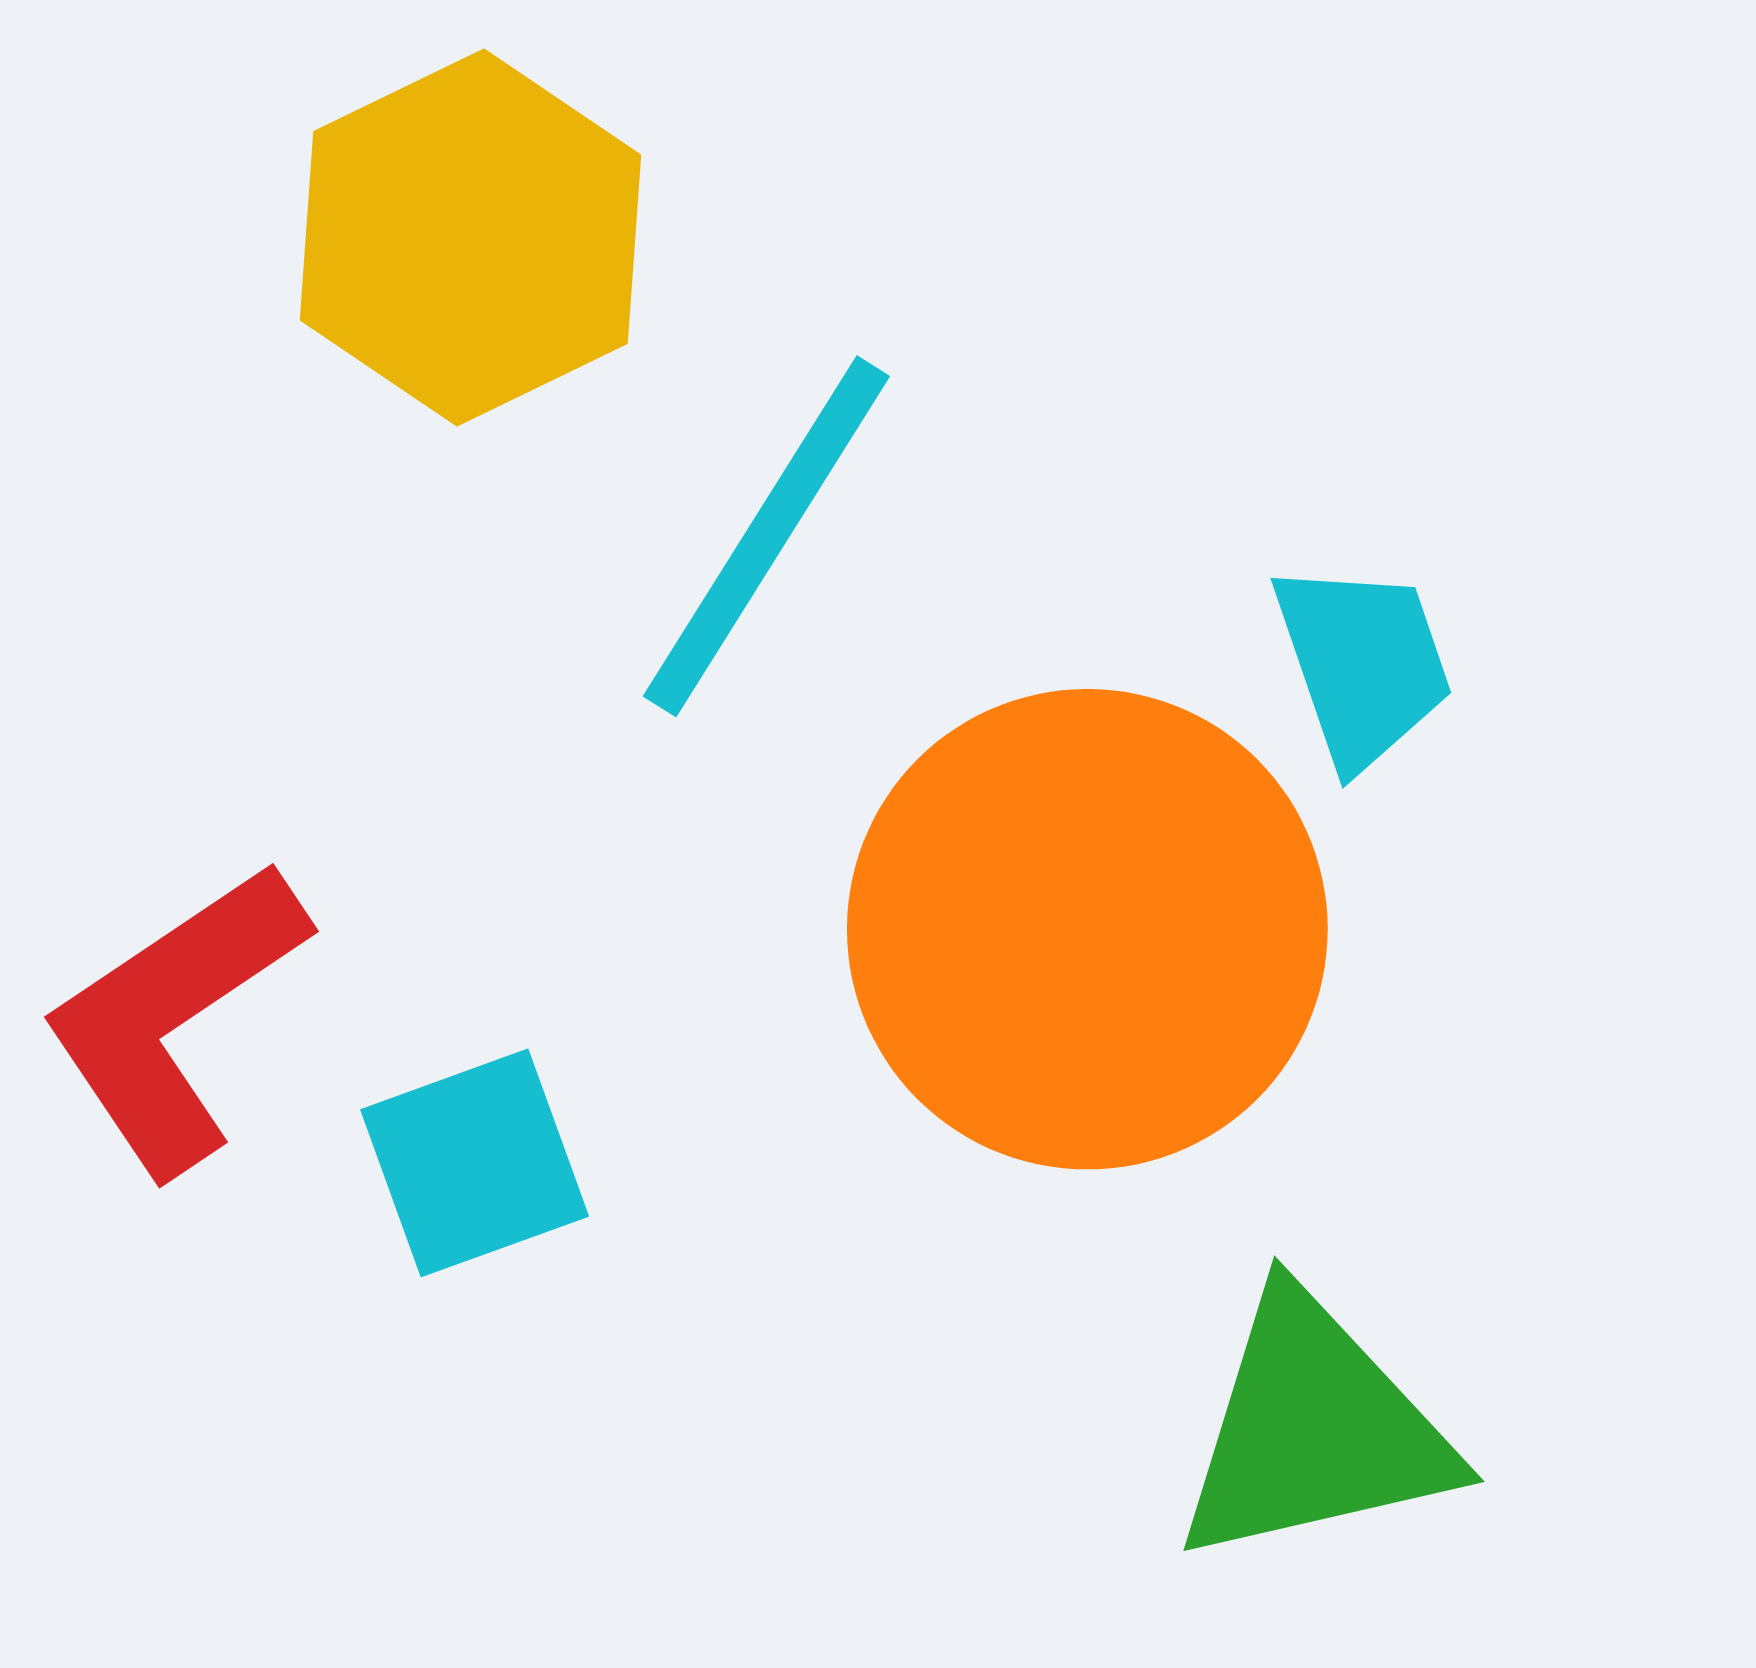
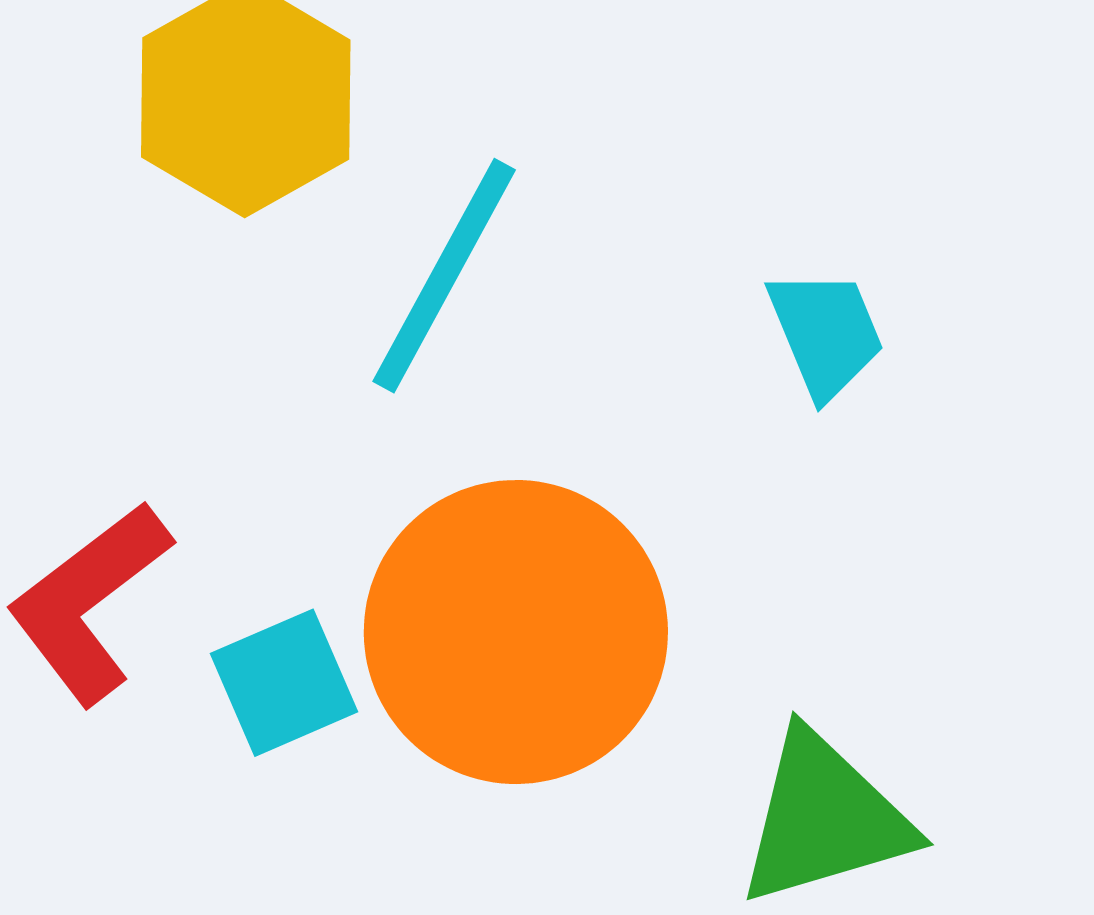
orange circle: (1087, 929) -> (516, 632), moved

